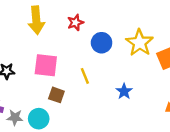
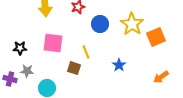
brown square: (56, 95) -> (74, 68), moved
gray star: (15, 117) -> (27, 71), moved

